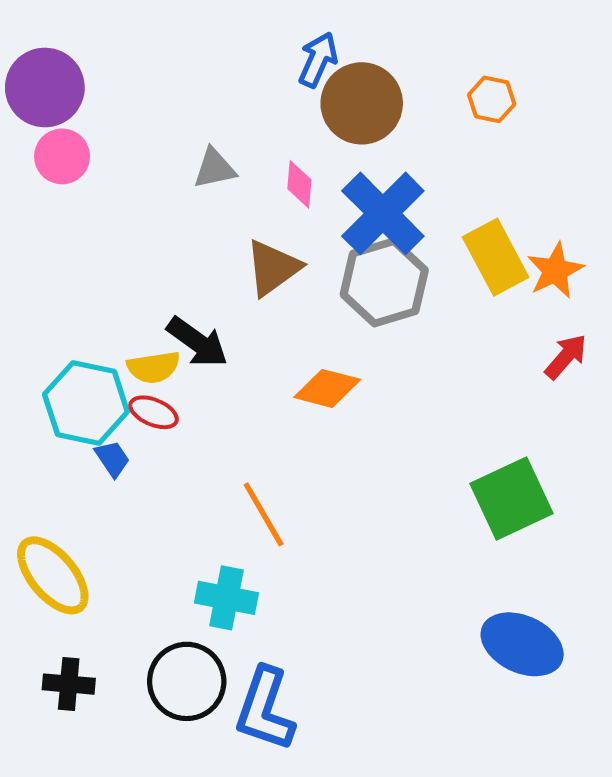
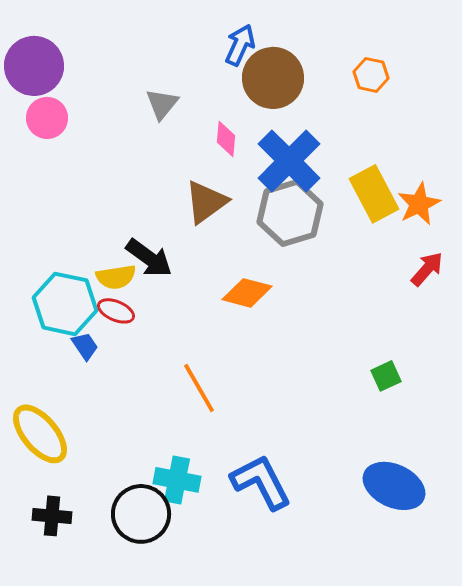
gray triangle: (215, 168) -> (162, 104), moved, turned -39
green square: (511, 498) -> (386, 376), size x0.5
cyan cross: (226, 598) -> (177, 480), moved
blue L-shape: (265, 709) -> (261, 482), moved, turned 134

